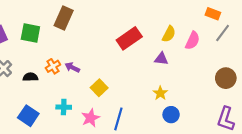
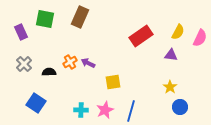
green square: (30, 33) -> (45, 19), moved
yellow square: (99, 88) -> (113, 82), turned 35
cyan cross: (64, 107) -> (81, 110), moved
blue square: (28, 116) -> (36, 103), moved

